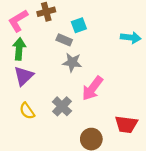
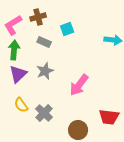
gray rectangle: (64, 40) -> (44, 42), moved
gray star: (72, 62) -> (45, 71), moved, turned -30
gray cross: (62, 106) -> (44, 113), moved

